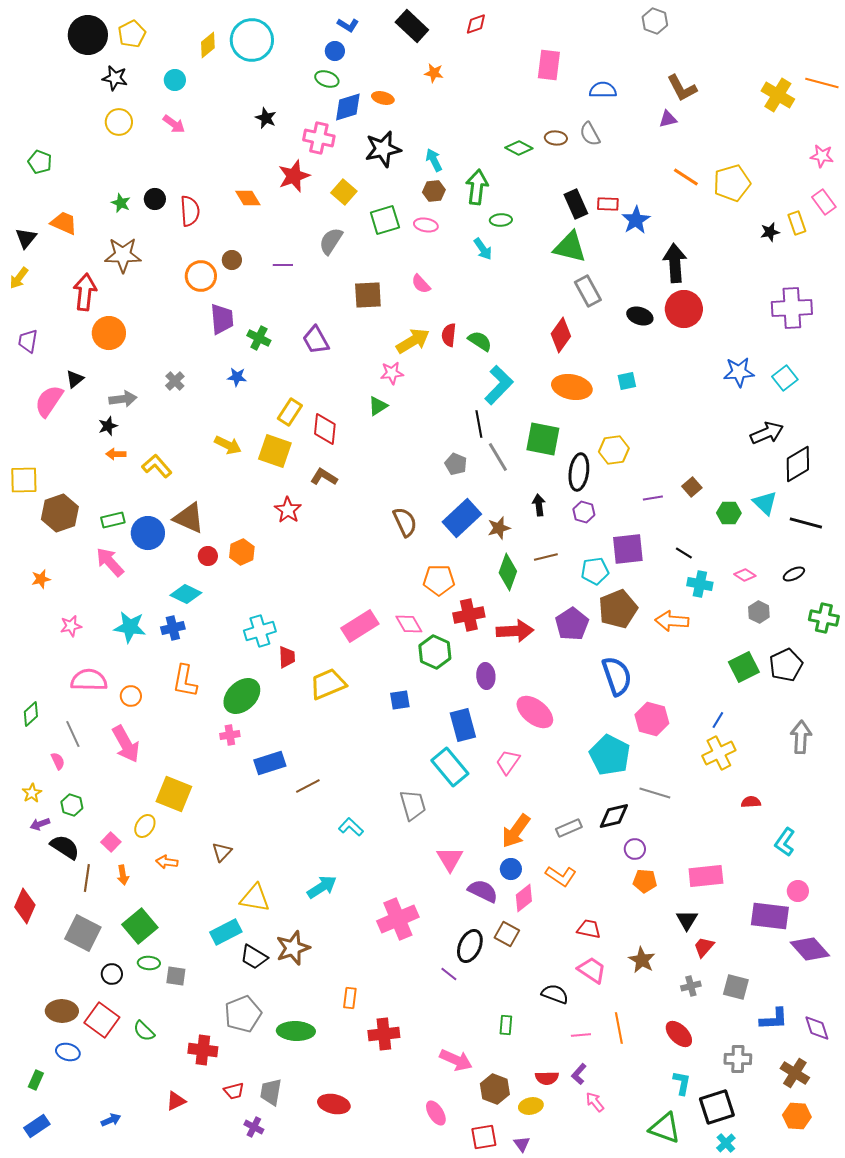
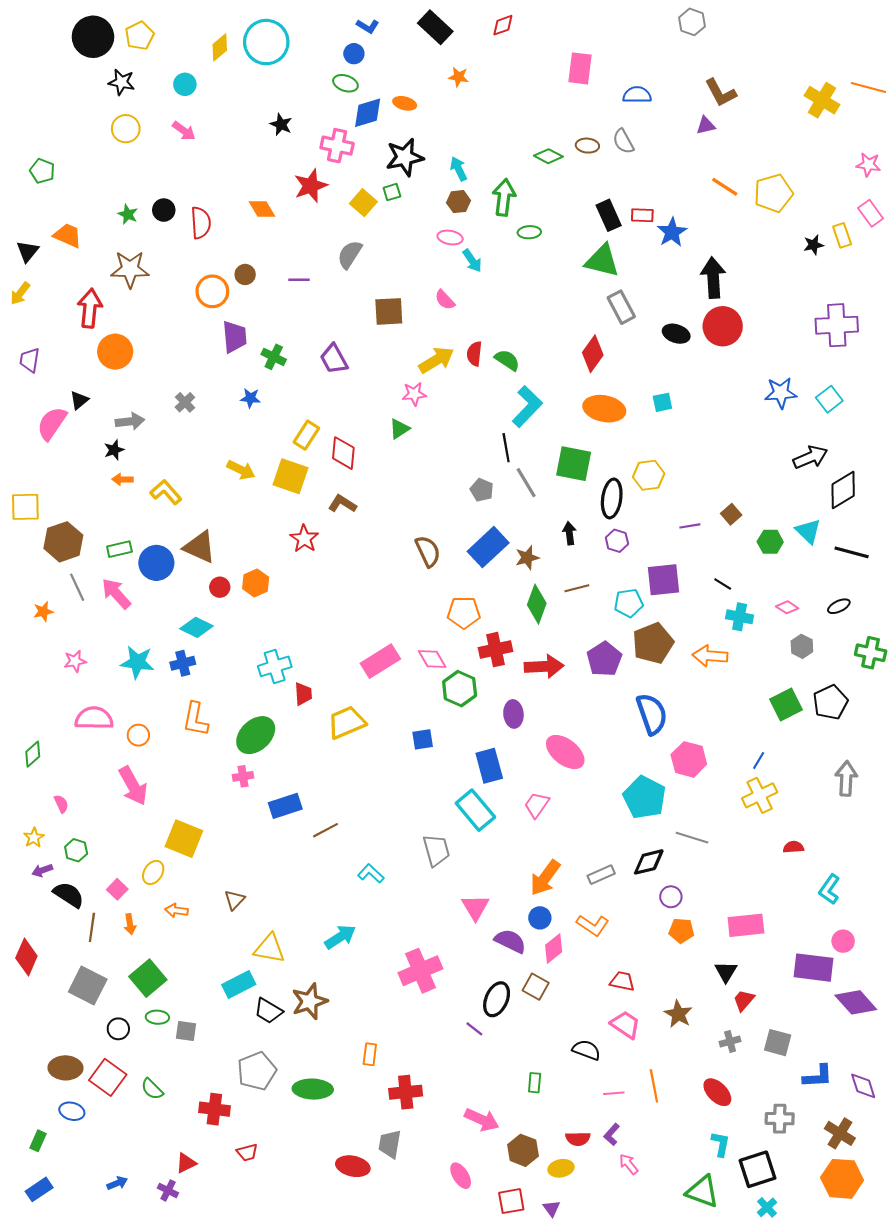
green square: (385, 220) -> (392, 192), moved, size x0.6
cyan arrow: (483, 249) -> (472, 261), moved
gray line: (73, 734) -> (77, 587), moved
gray trapezoid: (271, 1092) -> (390, 1144), moved
orange hexagon: (797, 1116) -> (842, 1179), size x1.4
purple cross: (254, 1127) -> (168, 1190), moved

